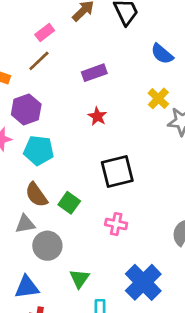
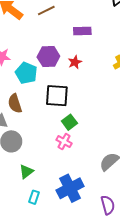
purple hexagon: (26, 109) -> (48, 57), moved
black square: (117, 172) -> (57, 96), moved
green square: (69, 203) -> (69, 122), moved

